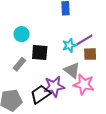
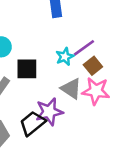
brown square: (90, 54) -> (93, 66), turned -32
pink star: (84, 84) -> (96, 91), moved

